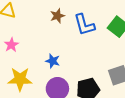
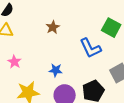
blue L-shape: (84, 25) -> (90, 48), moved

